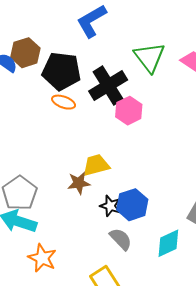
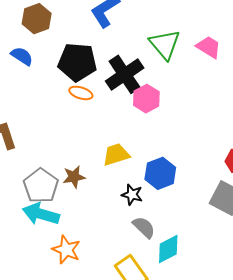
brown hexagon: (25, 53) -> (37, 19), moved
brown star: (79, 183) -> (74, 177), moved
blue hexagon: (132, 205) -> (160, 173), moved
cyan diamond: (168, 243) -> (168, 249), moved

